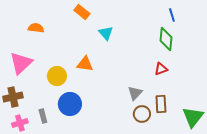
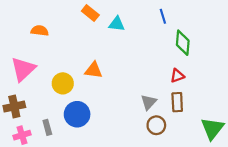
blue line: (172, 15) -> (163, 16), moved
cyan triangle: (106, 33) -> (117, 24), moved, turned -42
brown rectangle: (161, 104) -> (177, 102), moved

